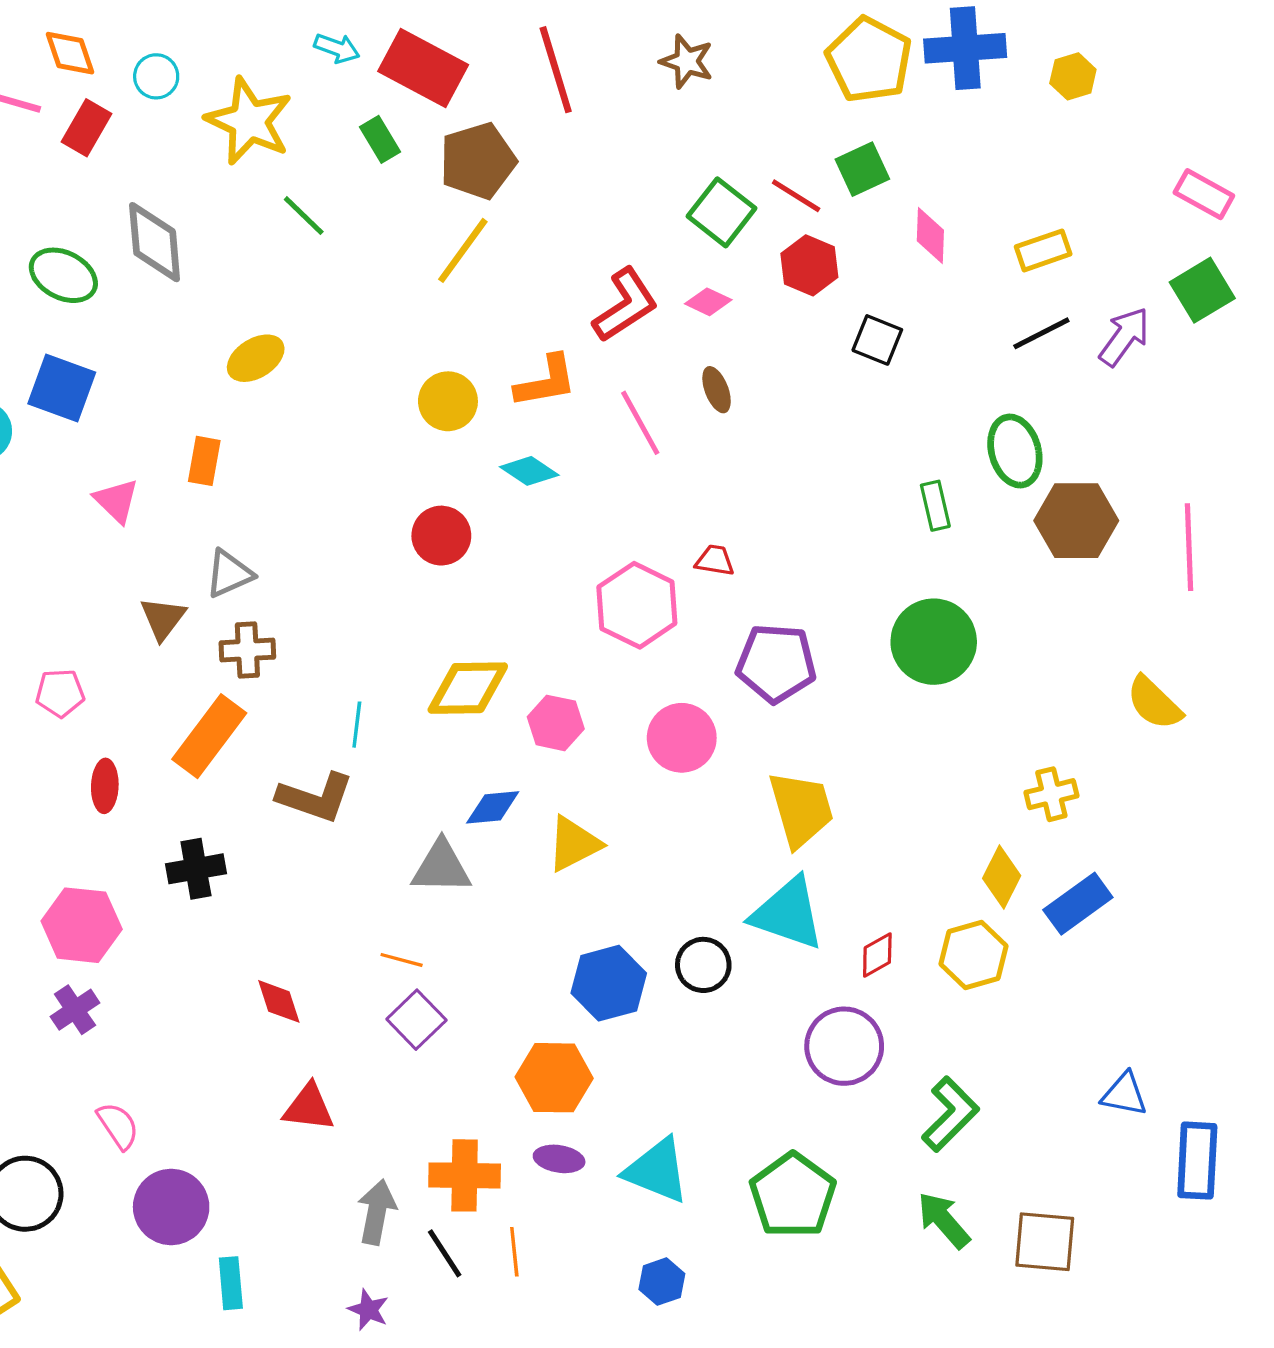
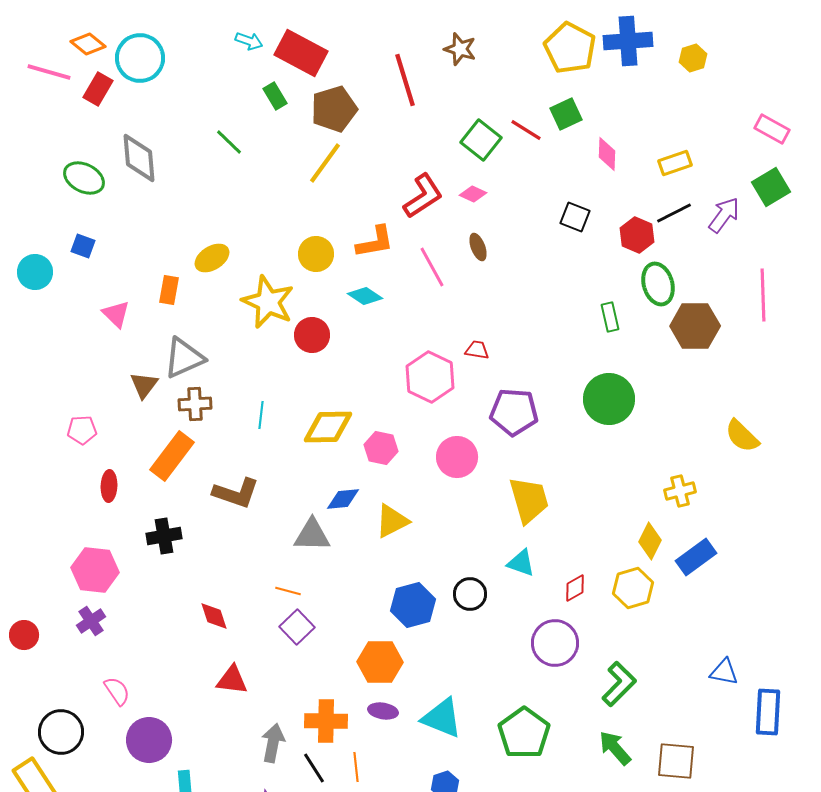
orange diamond: (70, 53) -> (88, 44), turned -32
red line: (556, 70) -> (405, 80), moved
cyan circle: (156, 76) -> (140, 58), size x1.8
yellow star: (249, 121) -> (268, 302), moved
red hexagon: (809, 265) -> (637, 235), moved
yellow ellipse: (256, 358) -> (212, 258), moved
blue square: (62, 388) -> (83, 246), size x0.6
pink line: (1189, 547) -> (763, 295), moved
gray triangle: (229, 574) -> (184, 358), size x1.4
cyan line: (357, 725) -> (261, 415), moved
cyan triangle: (788, 914) -> (521, 563), size x0.6

